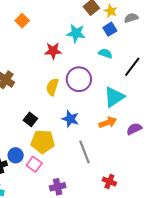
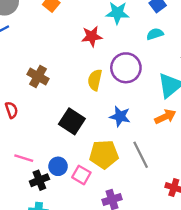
cyan semicircle: (105, 53) -> (155, 34), turned -32
black square: (30, 119) -> (72, 121), size x1.5
yellow pentagon: (43, 142) -> (104, 154), moved

